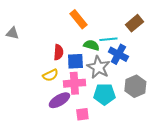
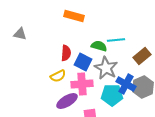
orange rectangle: (78, 19) -> (74, 16), moved, turned -36
brown rectangle: (134, 23) -> (142, 56), moved
blue cross: (118, 54) -> (126, 84), moved
blue square: (75, 61) -> (83, 62), turned 30

